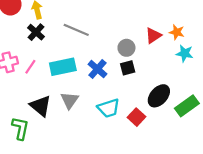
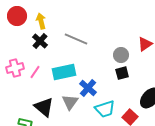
blue cross: (97, 69) -> (88, 88), moved

